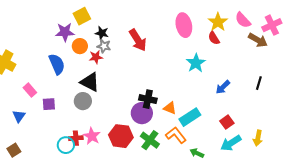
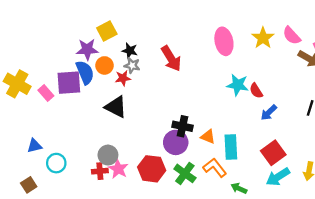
red semicircle: (214, 38) -> (256, 91), moved
cyan star: (196, 63) -> (238, 85), turned -30
blue semicircle: (57, 64) -> (85, 72), moved
pink rectangle: (30, 90) -> (46, 93), moved
gray circle: (83, 101) -> (108, 155), moved
purple square: (49, 104) -> (69, 83), moved, size x1.6
blue triangle: (19, 116) -> (34, 146), turned 40
cyan rectangle: (190, 117) -> (231, 147), turned -60
red square: (227, 122) -> (273, 153), size x1.5
cyan circle: (66, 145) -> (56, 163), moved

